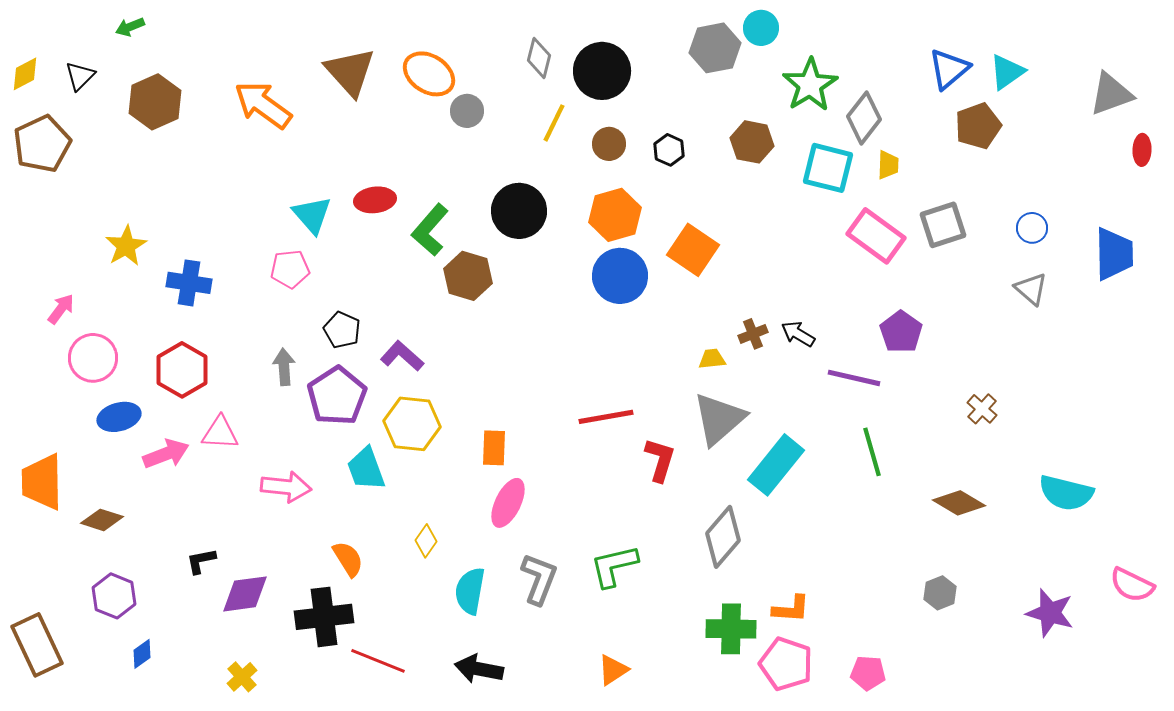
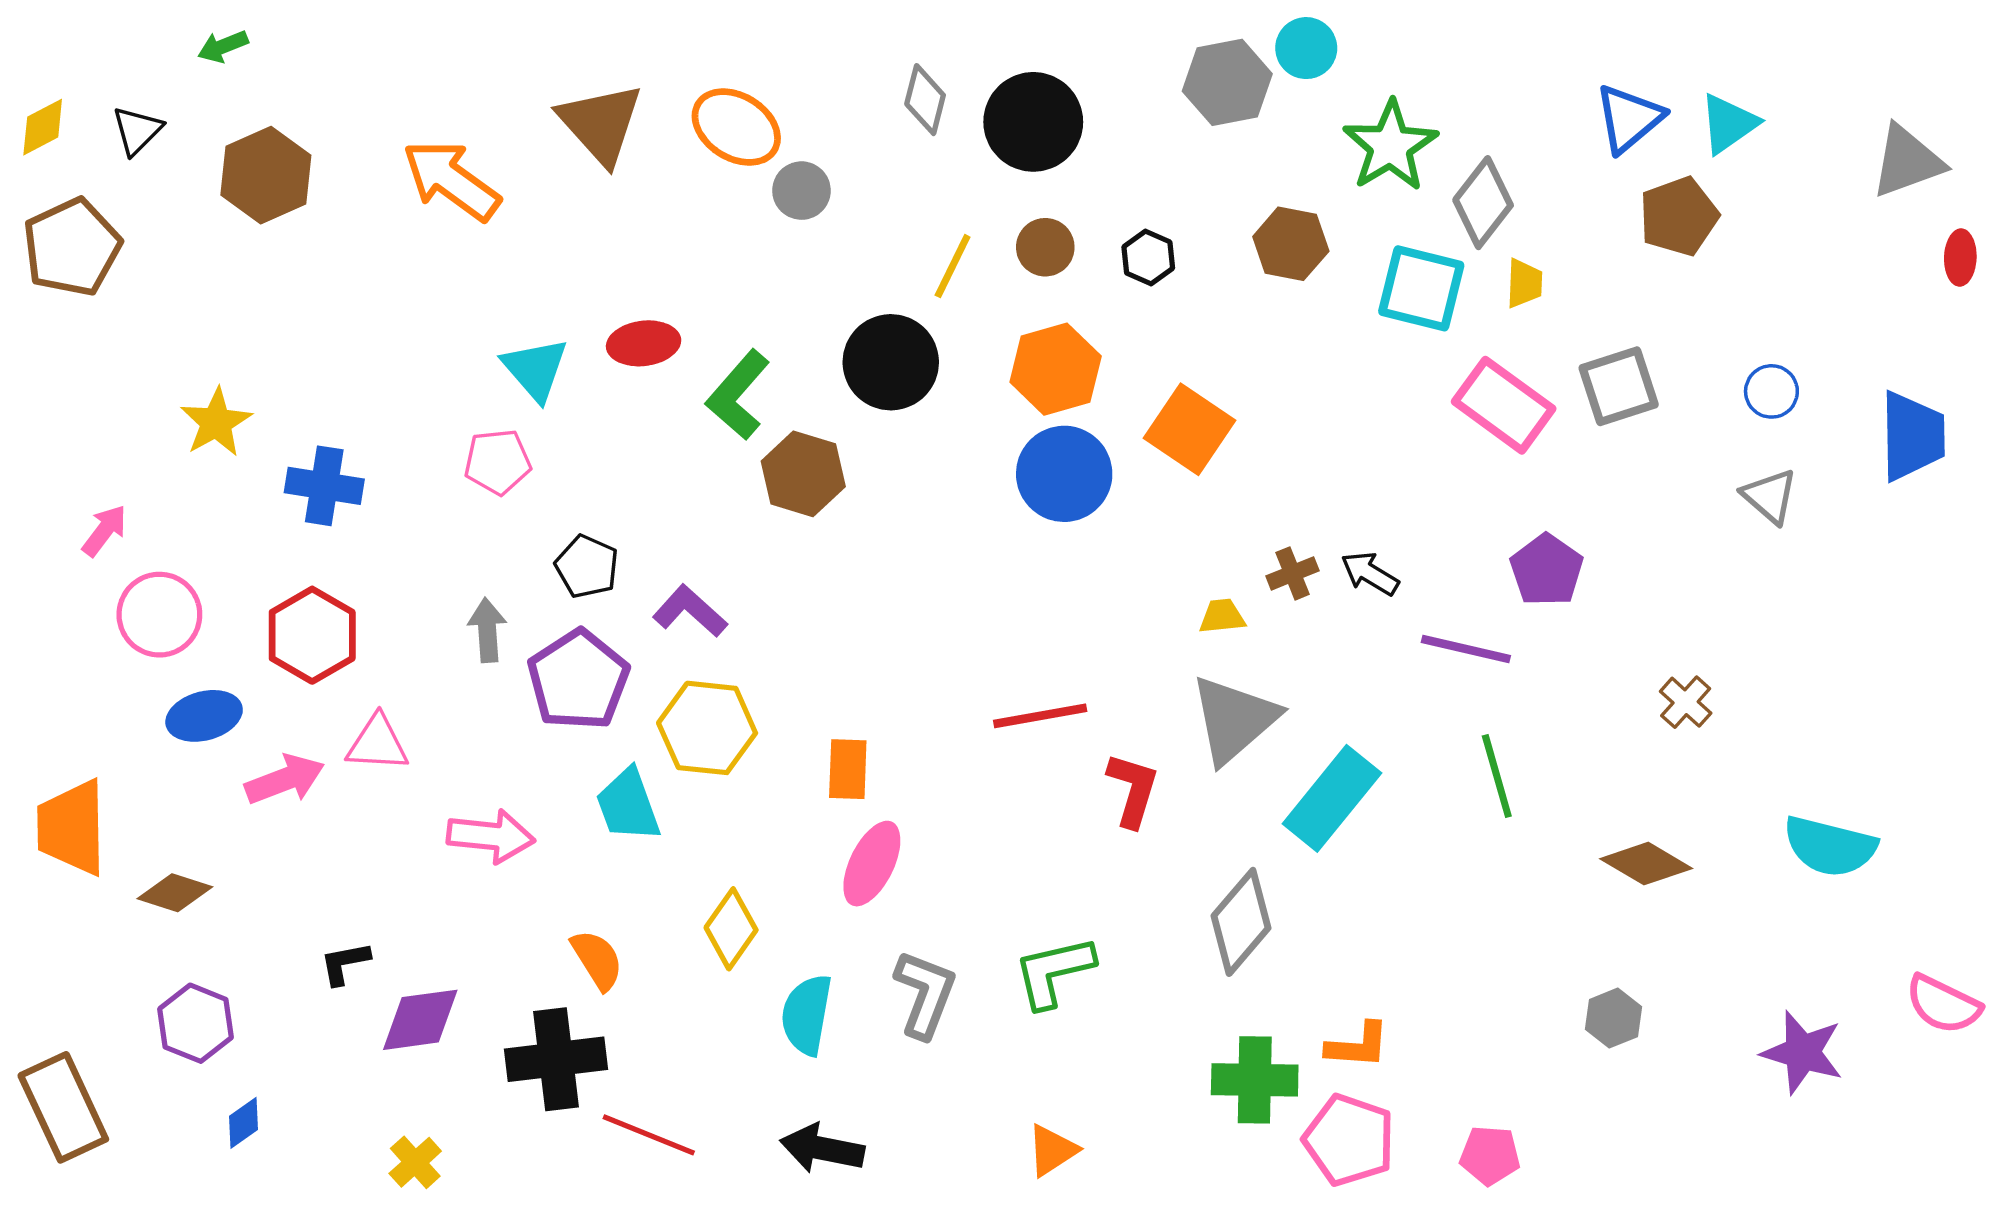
yellow line: (554, 123) -> (953, 266), moved
yellow diamond: (426, 541) -> (731, 929), size x1.4

